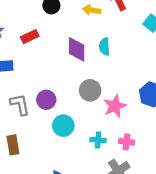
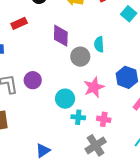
cyan semicircle: (104, 47) -> (99, 44), moved
gray circle: (90, 90) -> (80, 57), moved
cyan circle: (63, 126) -> (65, 99), moved

